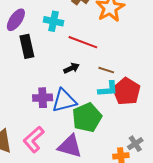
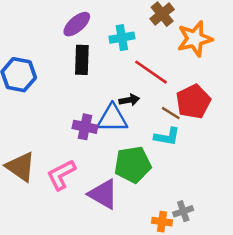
cyan cross: (54, 21) -> (122, 38), turned -36
red pentagon: (127, 91) -> (193, 102), moved
blue triangle: (64, 101) -> (112, 118), moved

